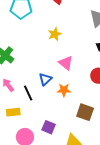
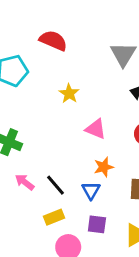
blue triangle: (45, 79) -> (91, 190), moved
yellow rectangle: (13, 112) -> (54, 217), moved

